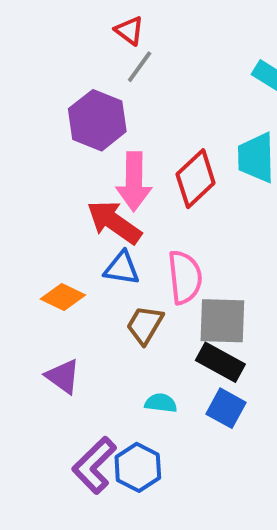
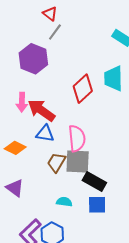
pink arrow: (134, 181) -> (22, 102), moved, size x0.7
gray square: (222, 321) -> (78, 161), moved
blue square: (226, 408) -> (97, 205), turned -30

